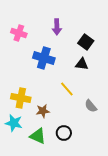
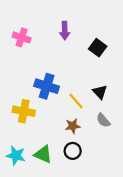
blue cross: (44, 58) -> (47, 86), moved
black triangle: (82, 64) -> (100, 92), moved, turned 40
brown star: (43, 111) -> (73, 126), moved
cyan star: (14, 123) -> (16, 155), moved

